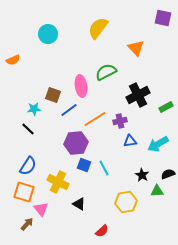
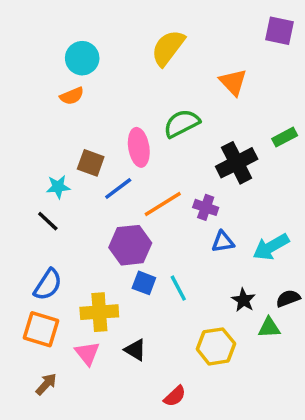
orange semicircle: (13, 60) -> (72, 96), moved
green rectangle: (166, 107) -> (285, 137), moved
purple cross: (120, 121) -> (206, 207), turned 32
yellow cross: (58, 182) -> (99, 312), turned -30
pink triangle: (41, 209) -> (87, 353), moved

